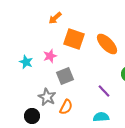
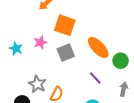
orange ellipse: (107, 44) -> (98, 48), moved
gray square: (65, 76) -> (66, 53), moved

